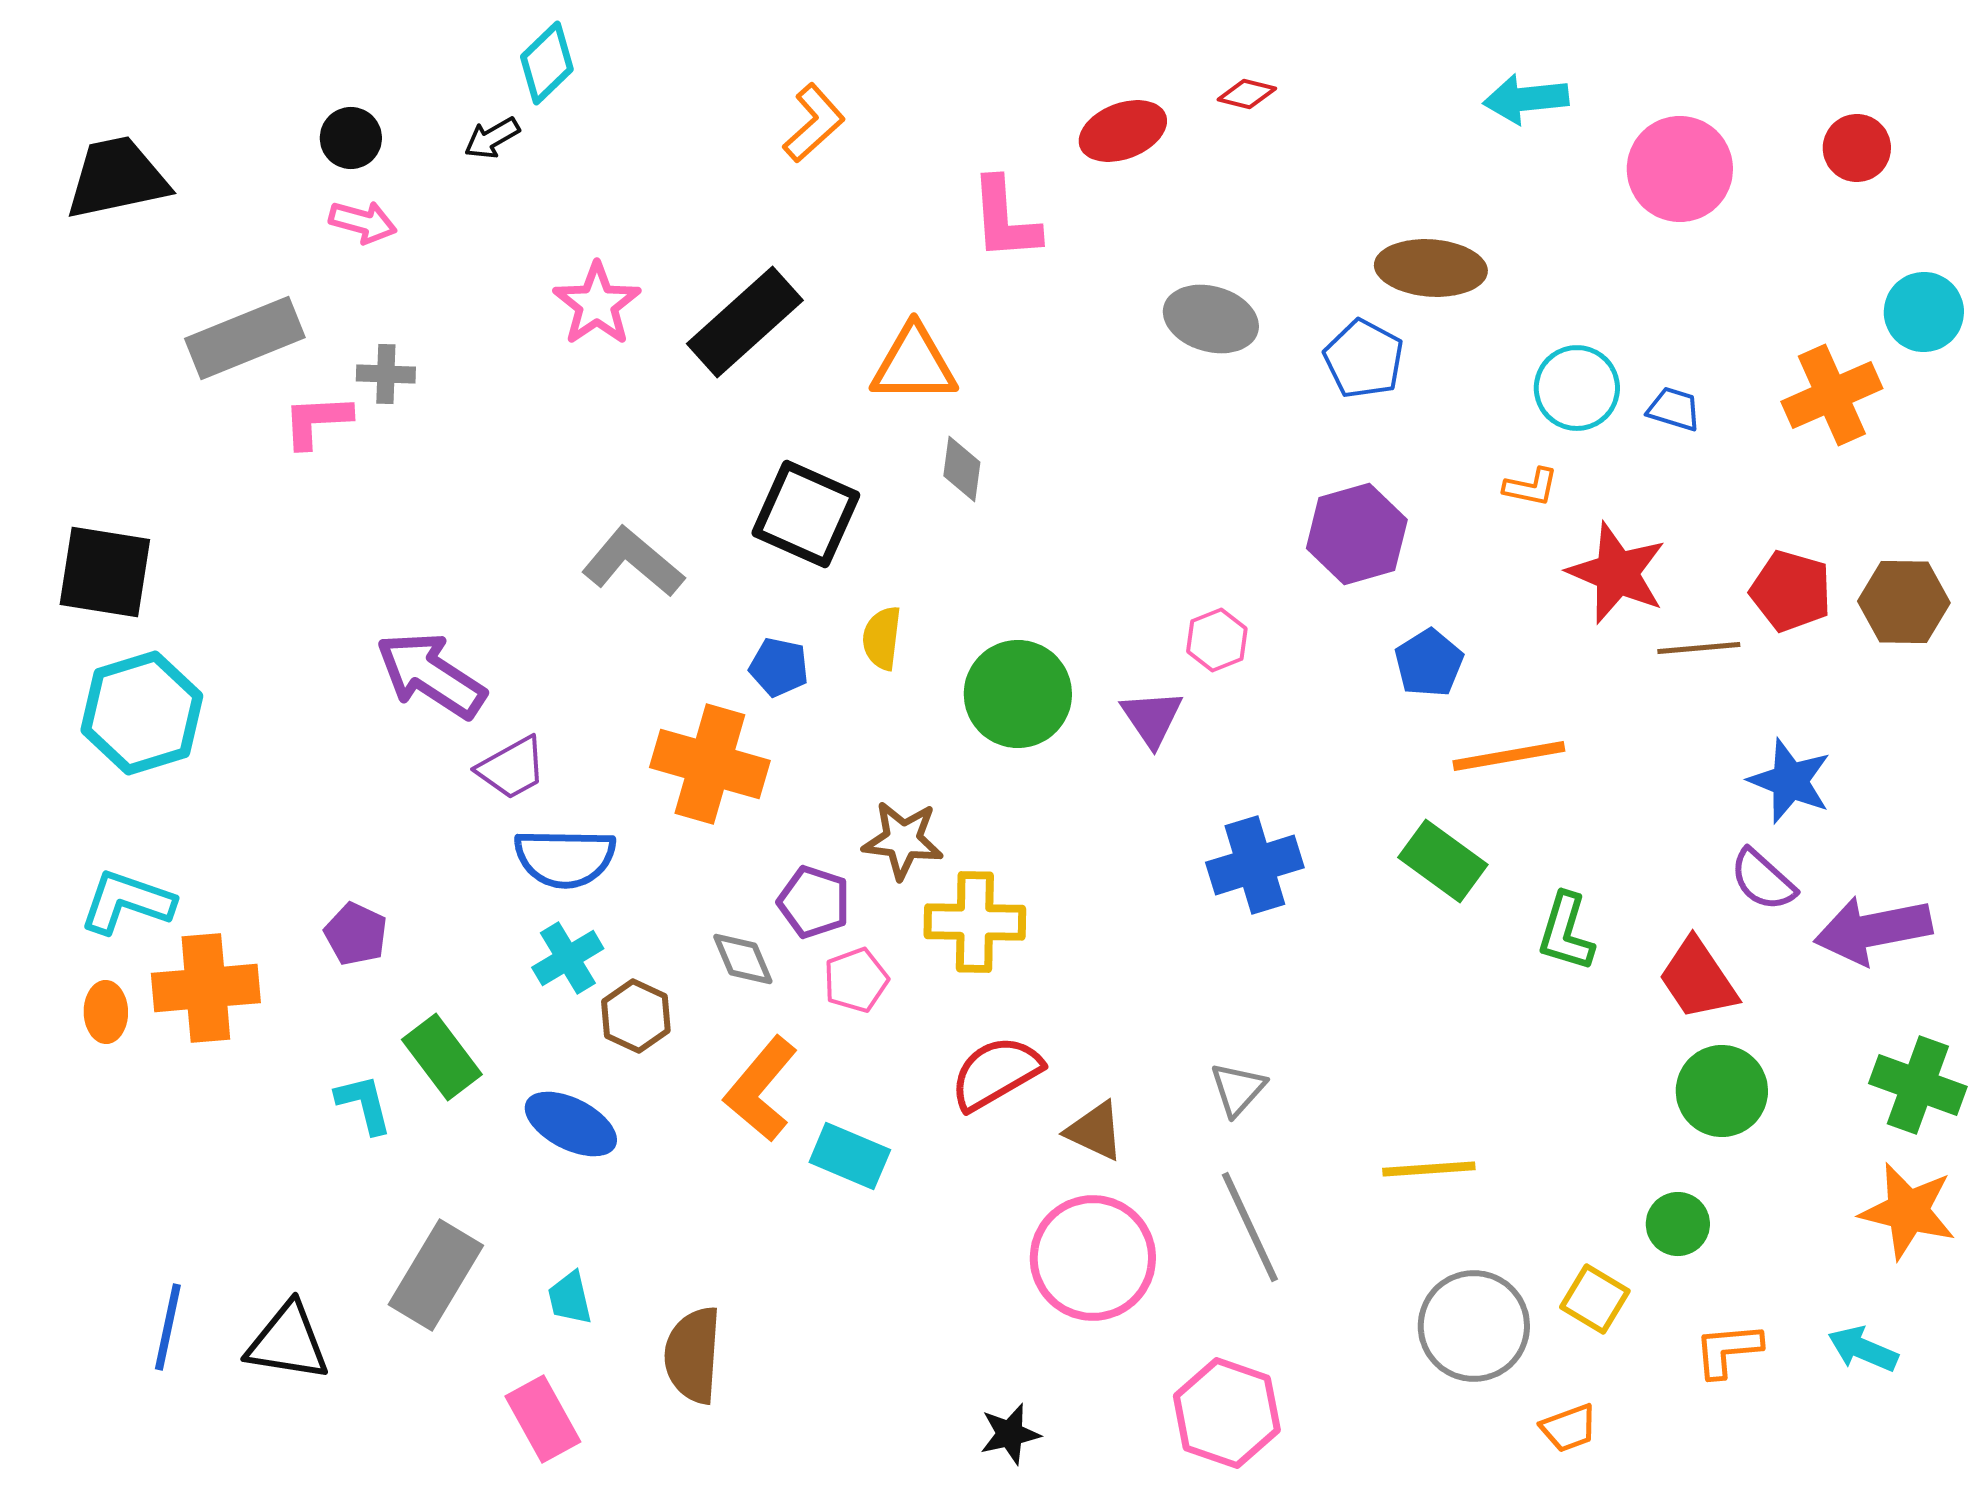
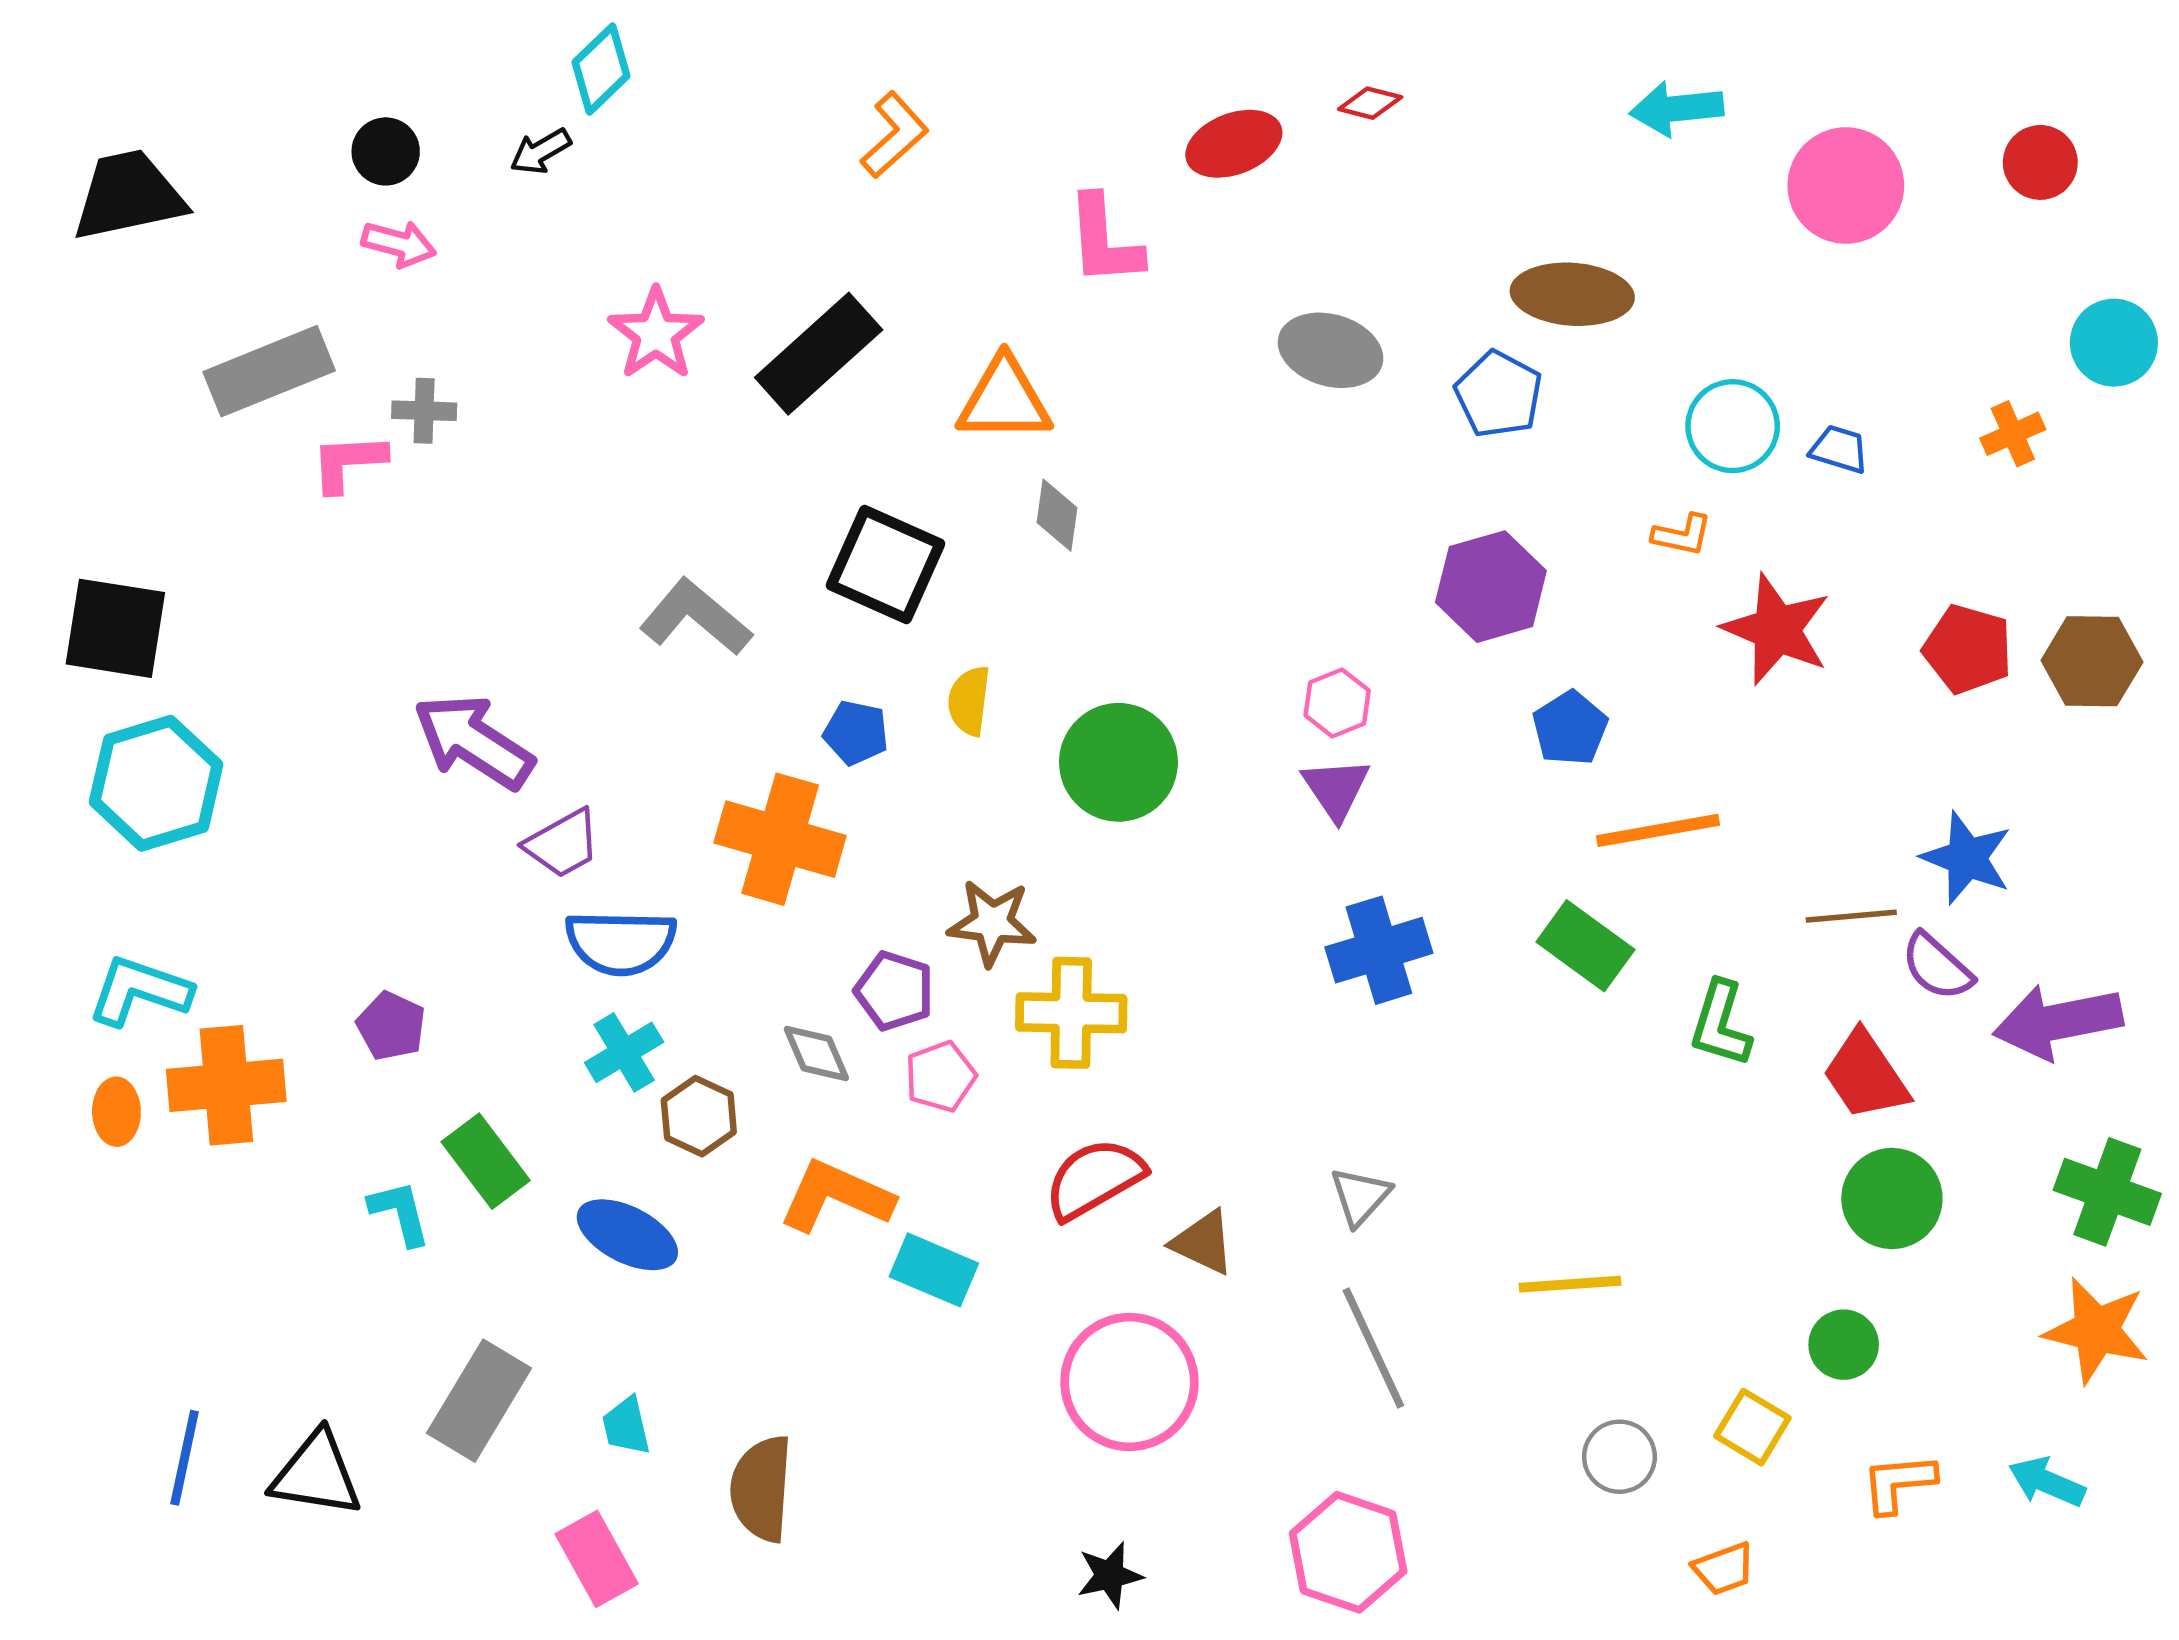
orange cross: (1832, 395) -> (2013, 434), size x0.6
brown line: (1699, 648) -> (1851, 916), moved
purple triangle: (1152, 718) -> (1336, 789), moved
orange L-shape: (761, 1089) -> (836, 1196), turned 74
pink circle: (1093, 1258) -> (1129, 1382), moved
gray circle: (1474, 1326) -> (1619, 1457), size x0.6

